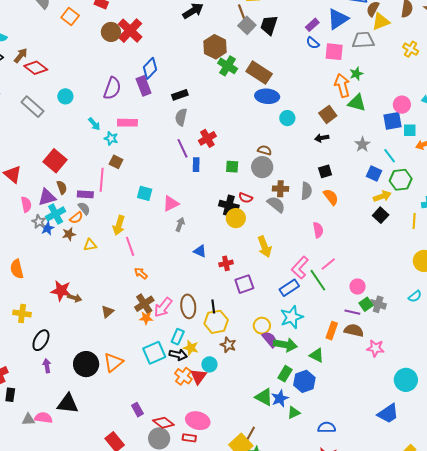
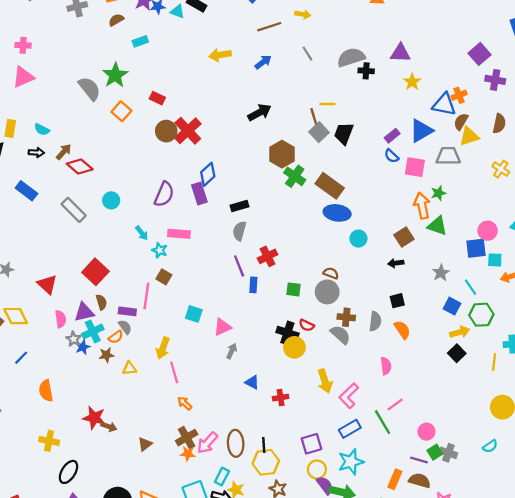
pink L-shape: (300, 268) -> (349, 396), moved
purple square: (244, 284) -> (311, 444), moved

